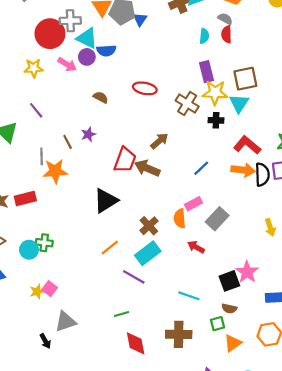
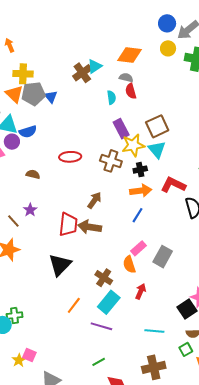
orange arrow: (243, 170) -> (141, 191), moved
red arrow: (196, 247) -> (141, 291), moved, turned 98

